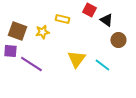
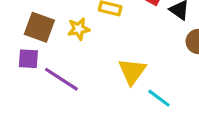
cyan line: (102, 65) -> (159, 98), moved

